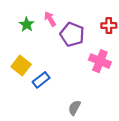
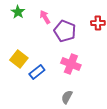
green star: (27, 24) -> (18, 12), moved
pink cross: (100, 61) -> (71, 64), moved

